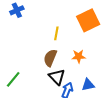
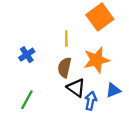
blue cross: (17, 10) -> (27, 55), moved
orange star: (79, 56) -> (96, 60), size x1.6

